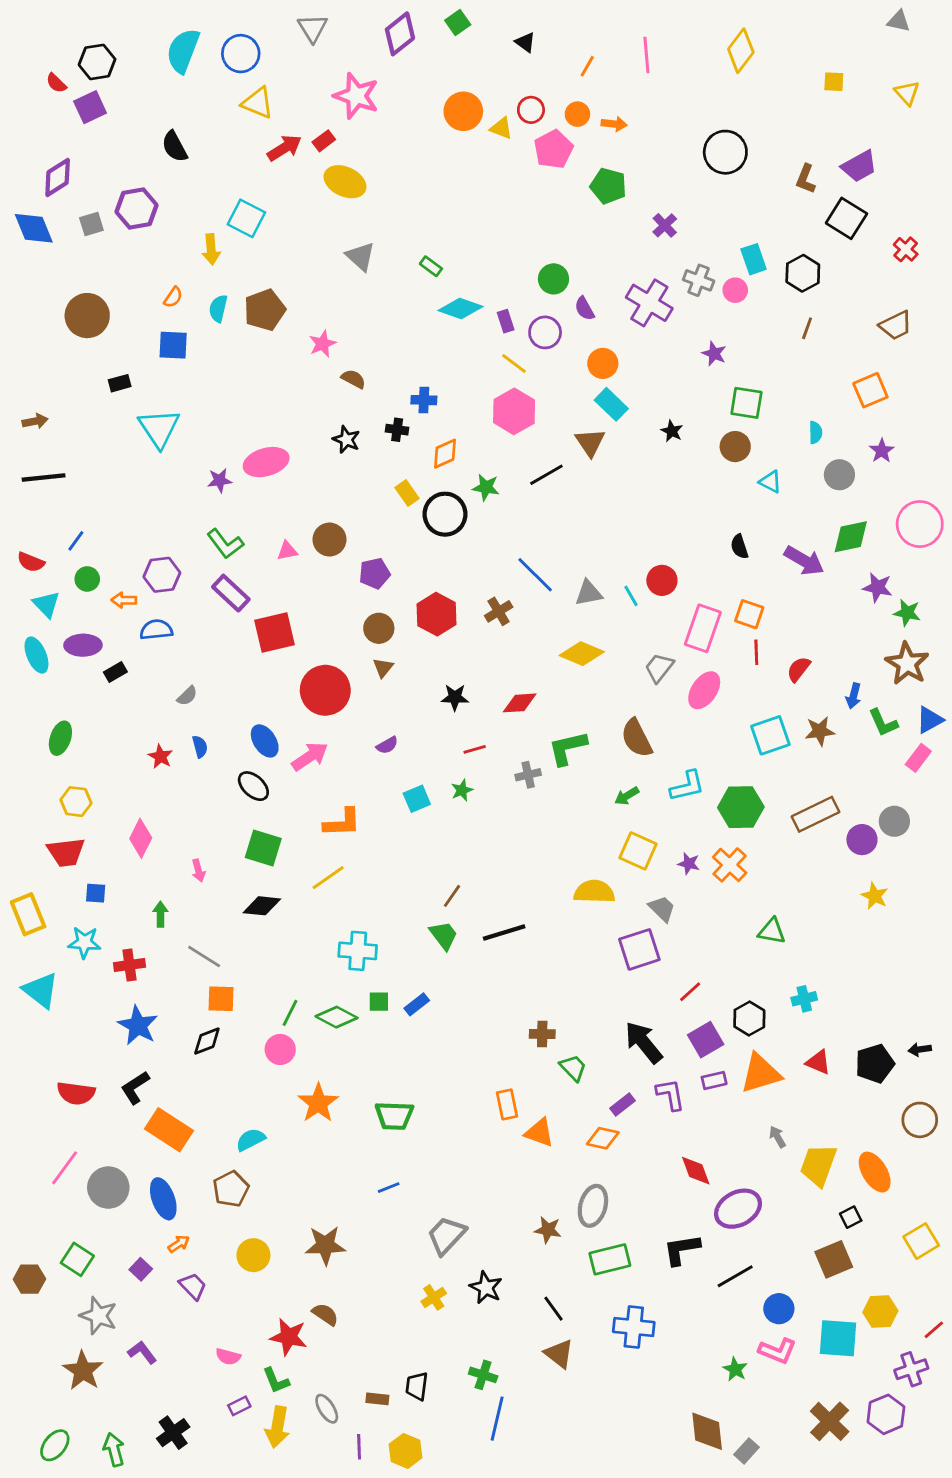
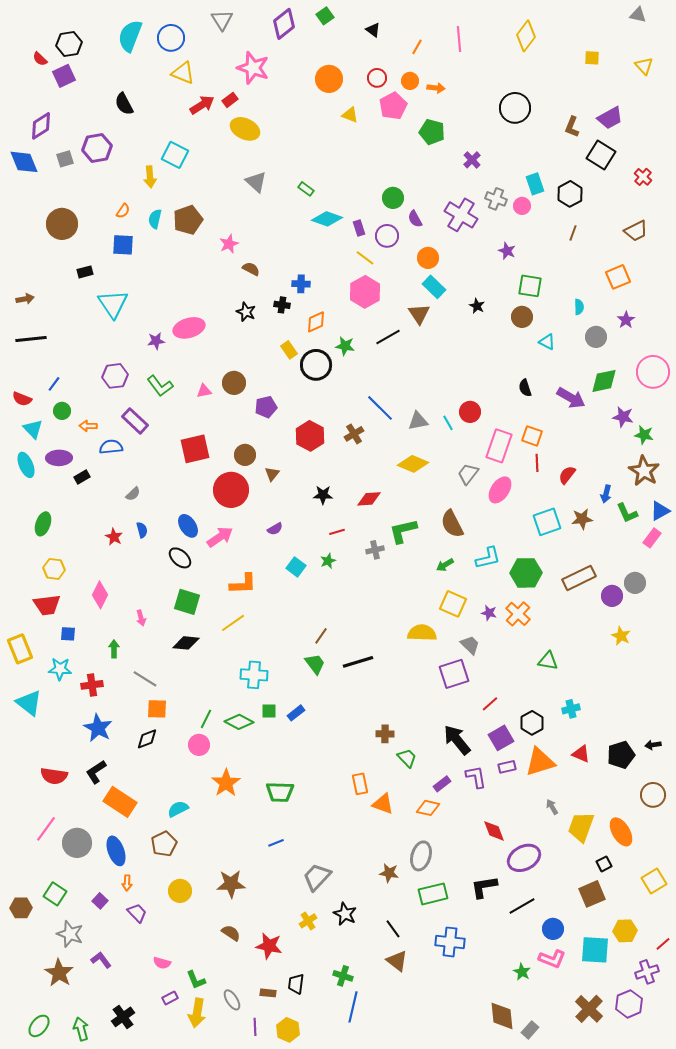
yellow triangle: (501, 128) -> (350, 115), moved
purple hexagon: (162, 575) -> (115, 376), moved
purple rectangle: (231, 593) -> (135, 421), moved
brown circle: (379, 628) -> (245, 455), moved
cyan square: (417, 799) -> (296, 567), turned -30
orange arrow: (179, 1244) -> (127, 883), turned 126
red star: (289, 1337) -> (269, 946), moved

